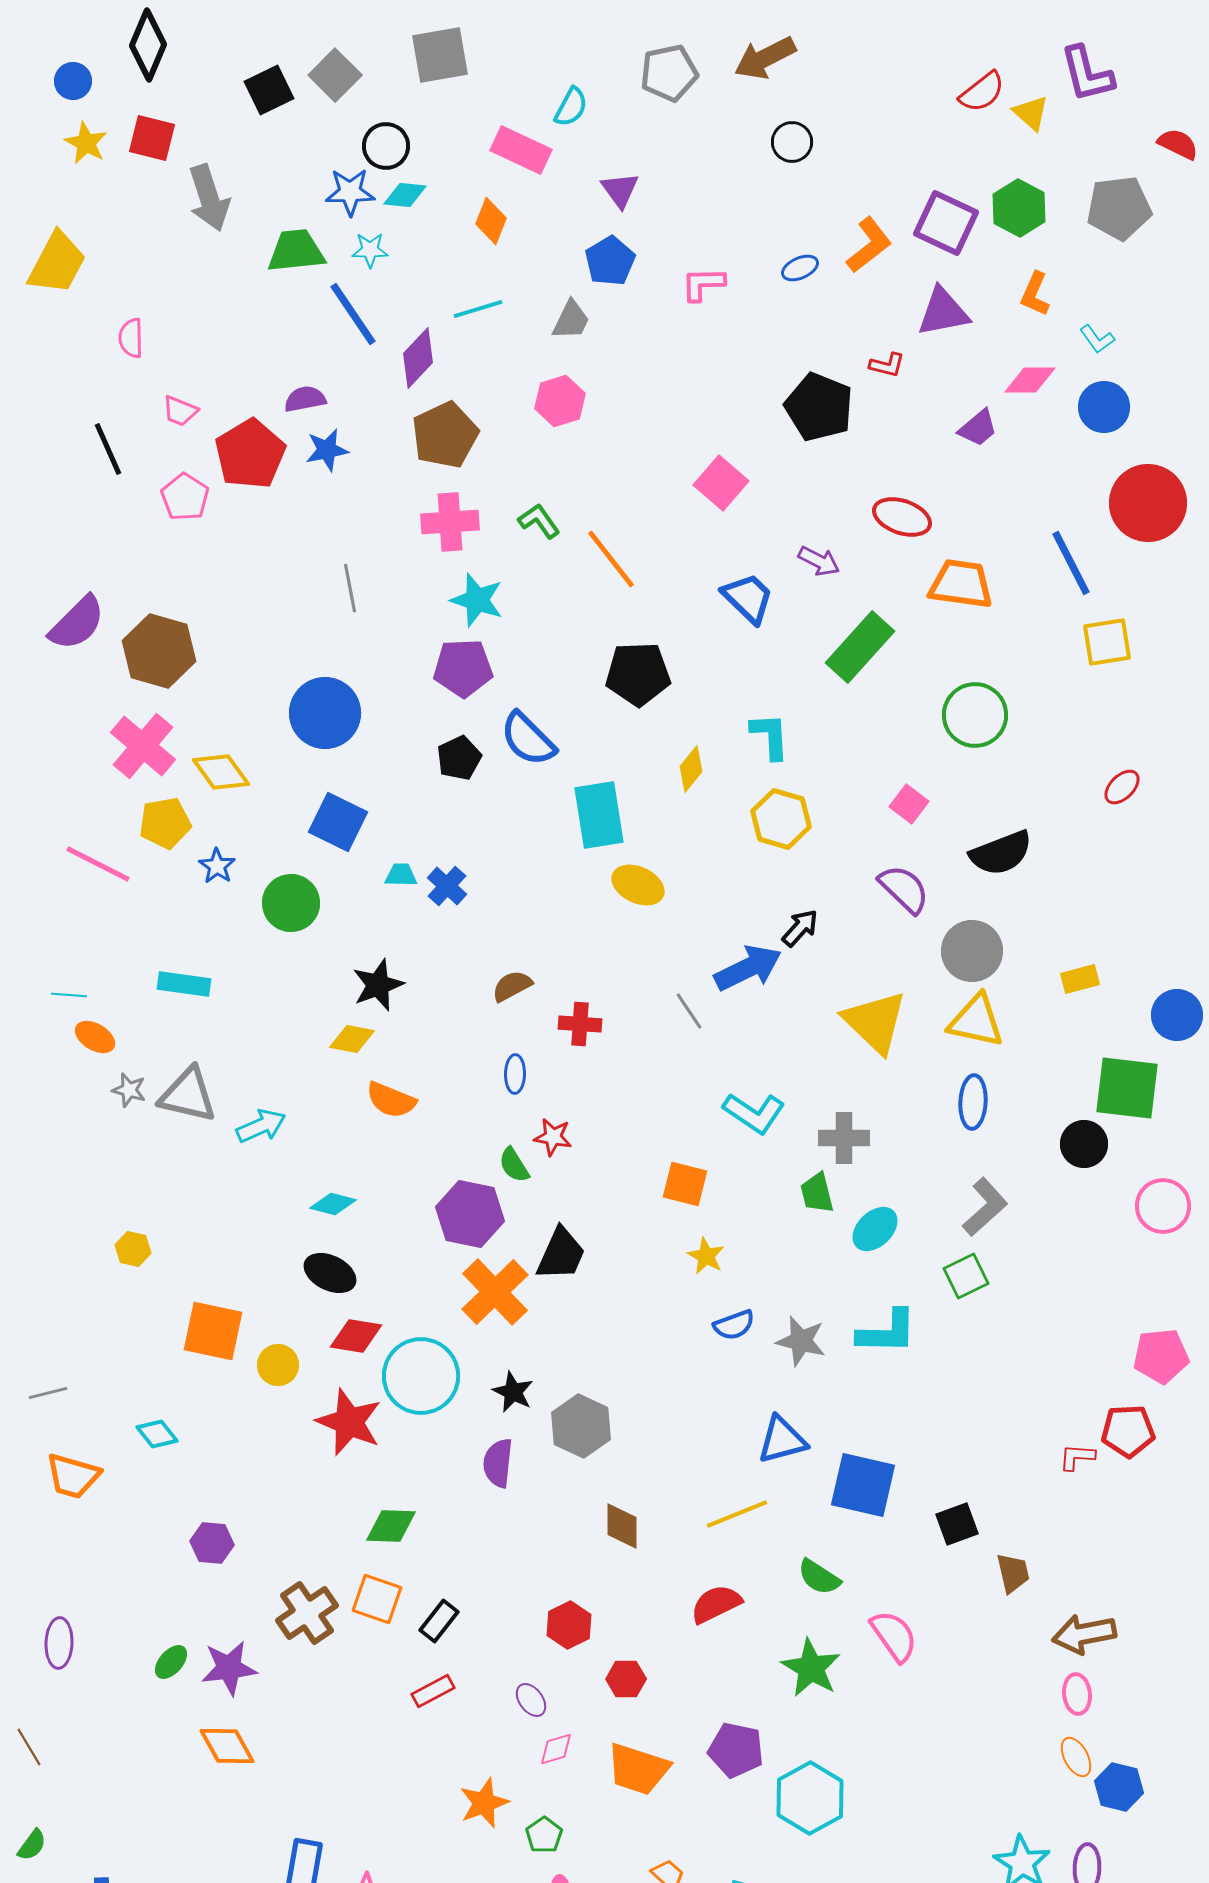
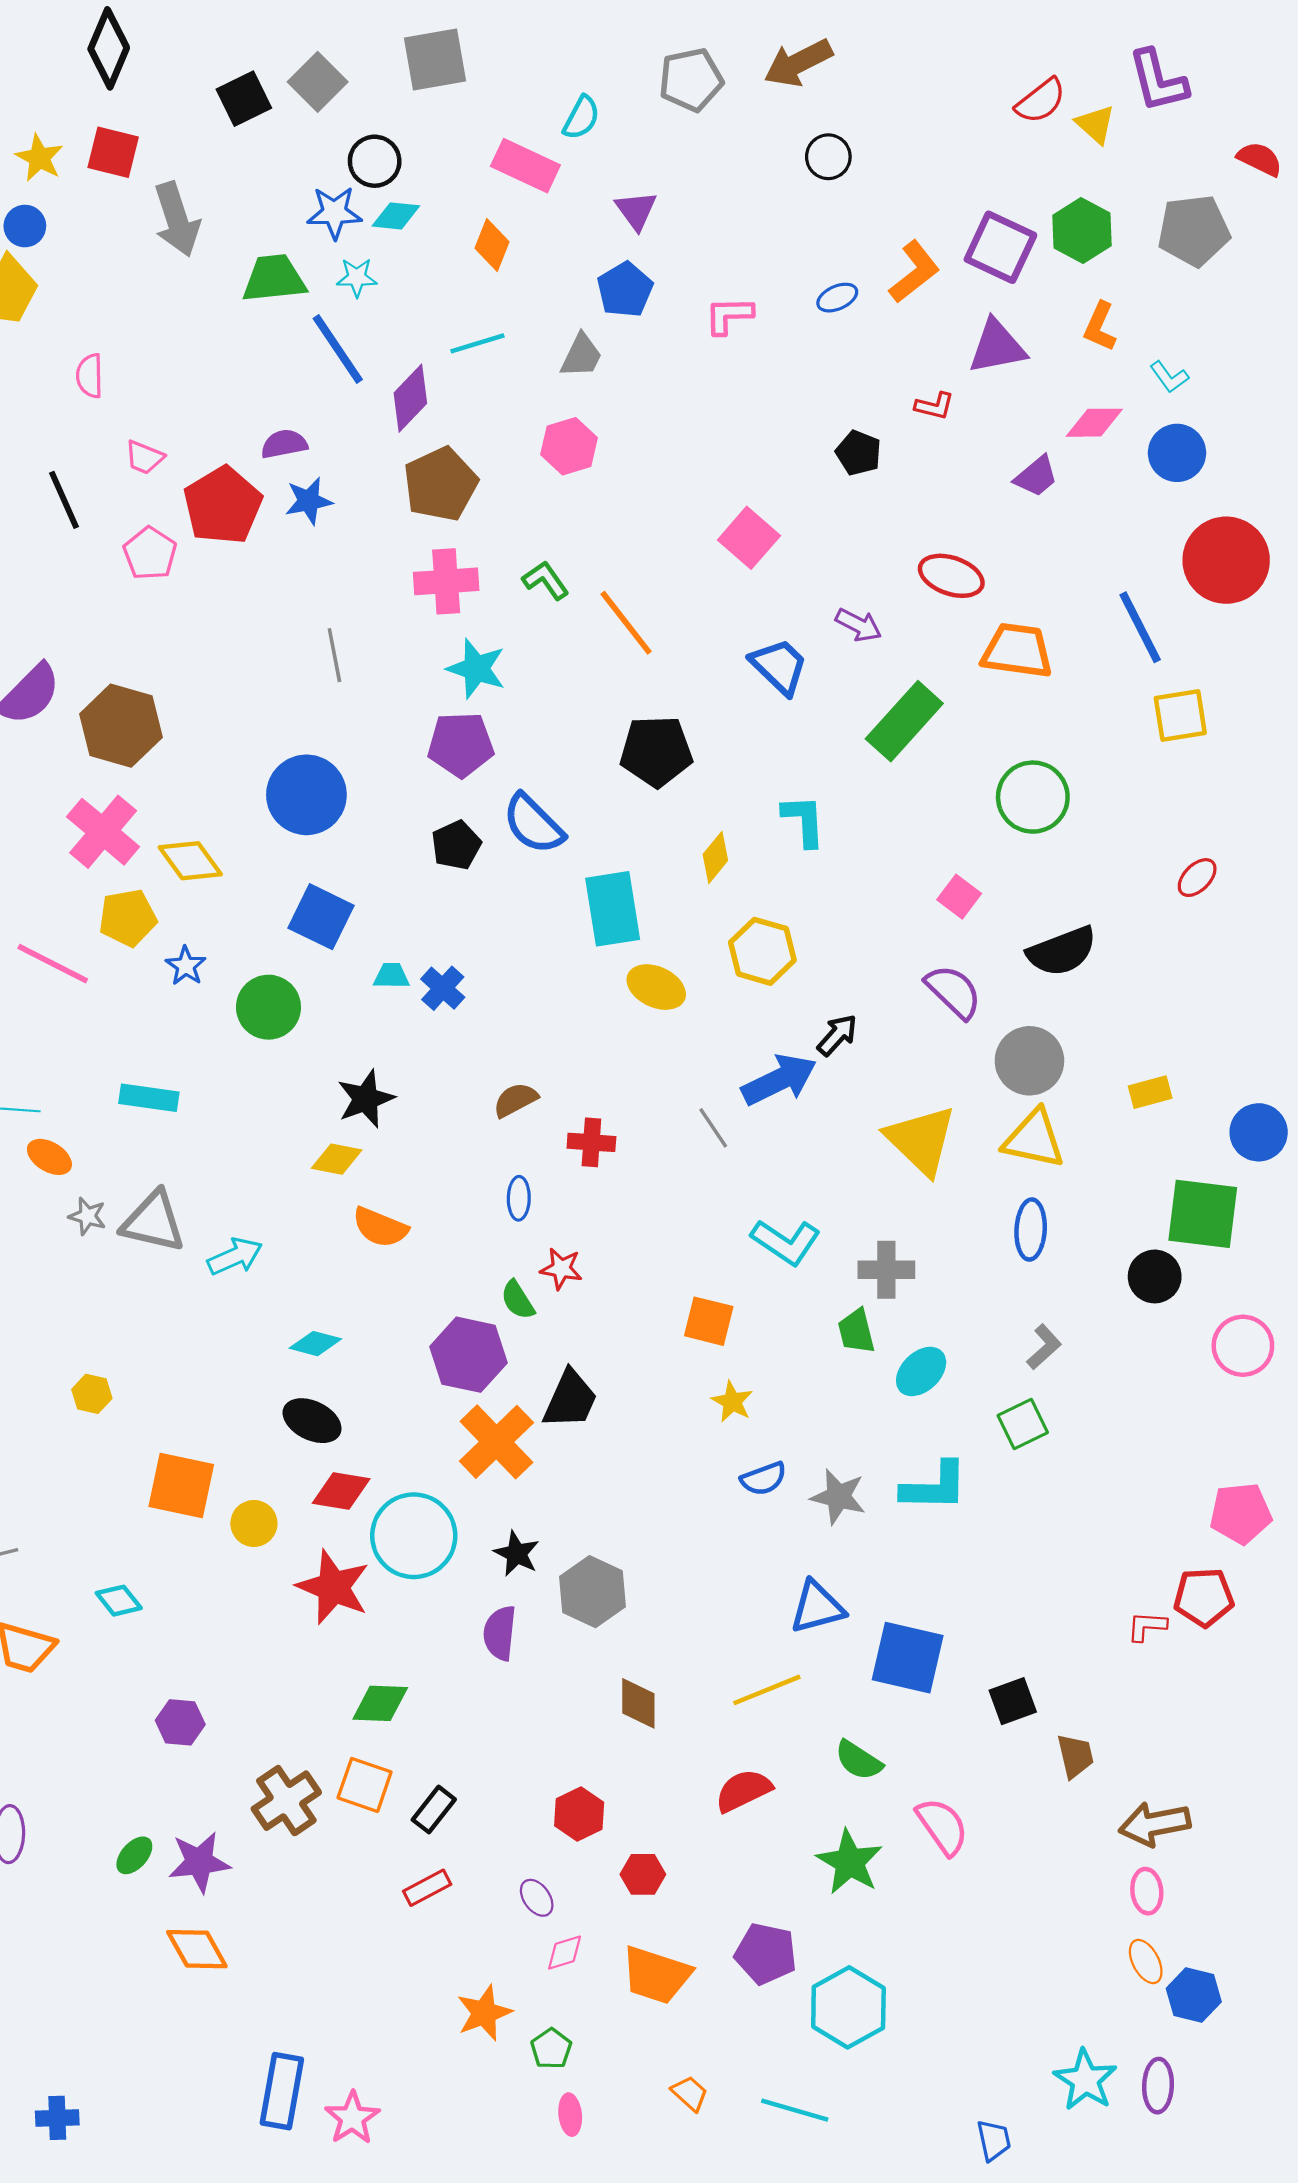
blue circle: (73, 81) -> (25, 226), moved
black pentagon: (819, 407) -> (858, 453), size x0.6
yellow hexagon: (781, 819) -> (762, 951), moved
gray L-shape: (985, 1207) -> (1044, 1347), size x0.7

